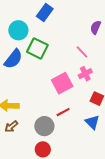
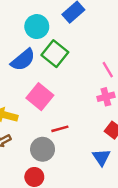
pink square: (62, 83) -> (40, 97), moved, turned -35
red line: (63, 112) -> (60, 129), moved

